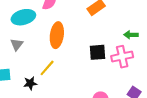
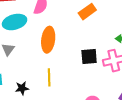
yellow line: (47, 68) -> (49, 77), moved, turned -42

